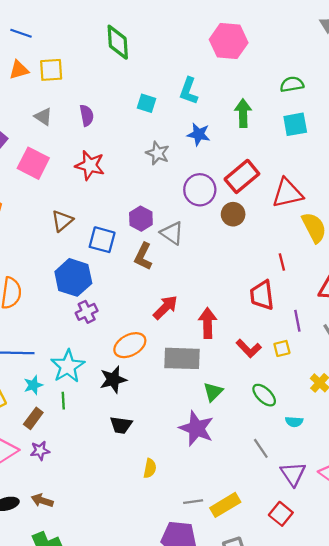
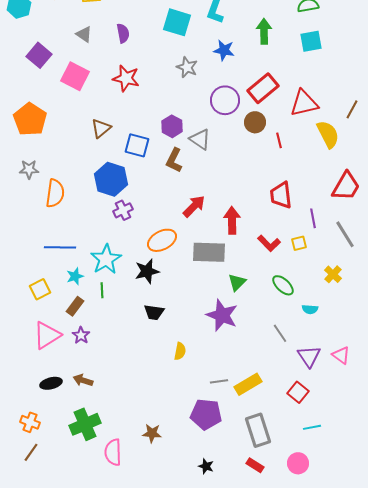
cyan square: (147, 103) -> (177, 22), size x1.6
red line: (282, 262) -> (279, 140), moved
purple star: (40, 451) -> (81, 335), turned -30

